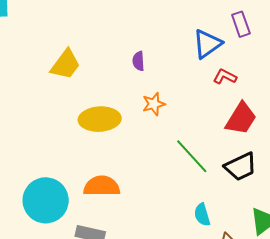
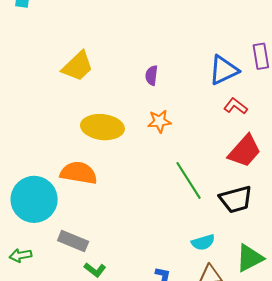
orange semicircle: (102, 186) -> (79, 173), moved
cyan semicircle: (202, 215) -> (203, 242), moved, turned -100

